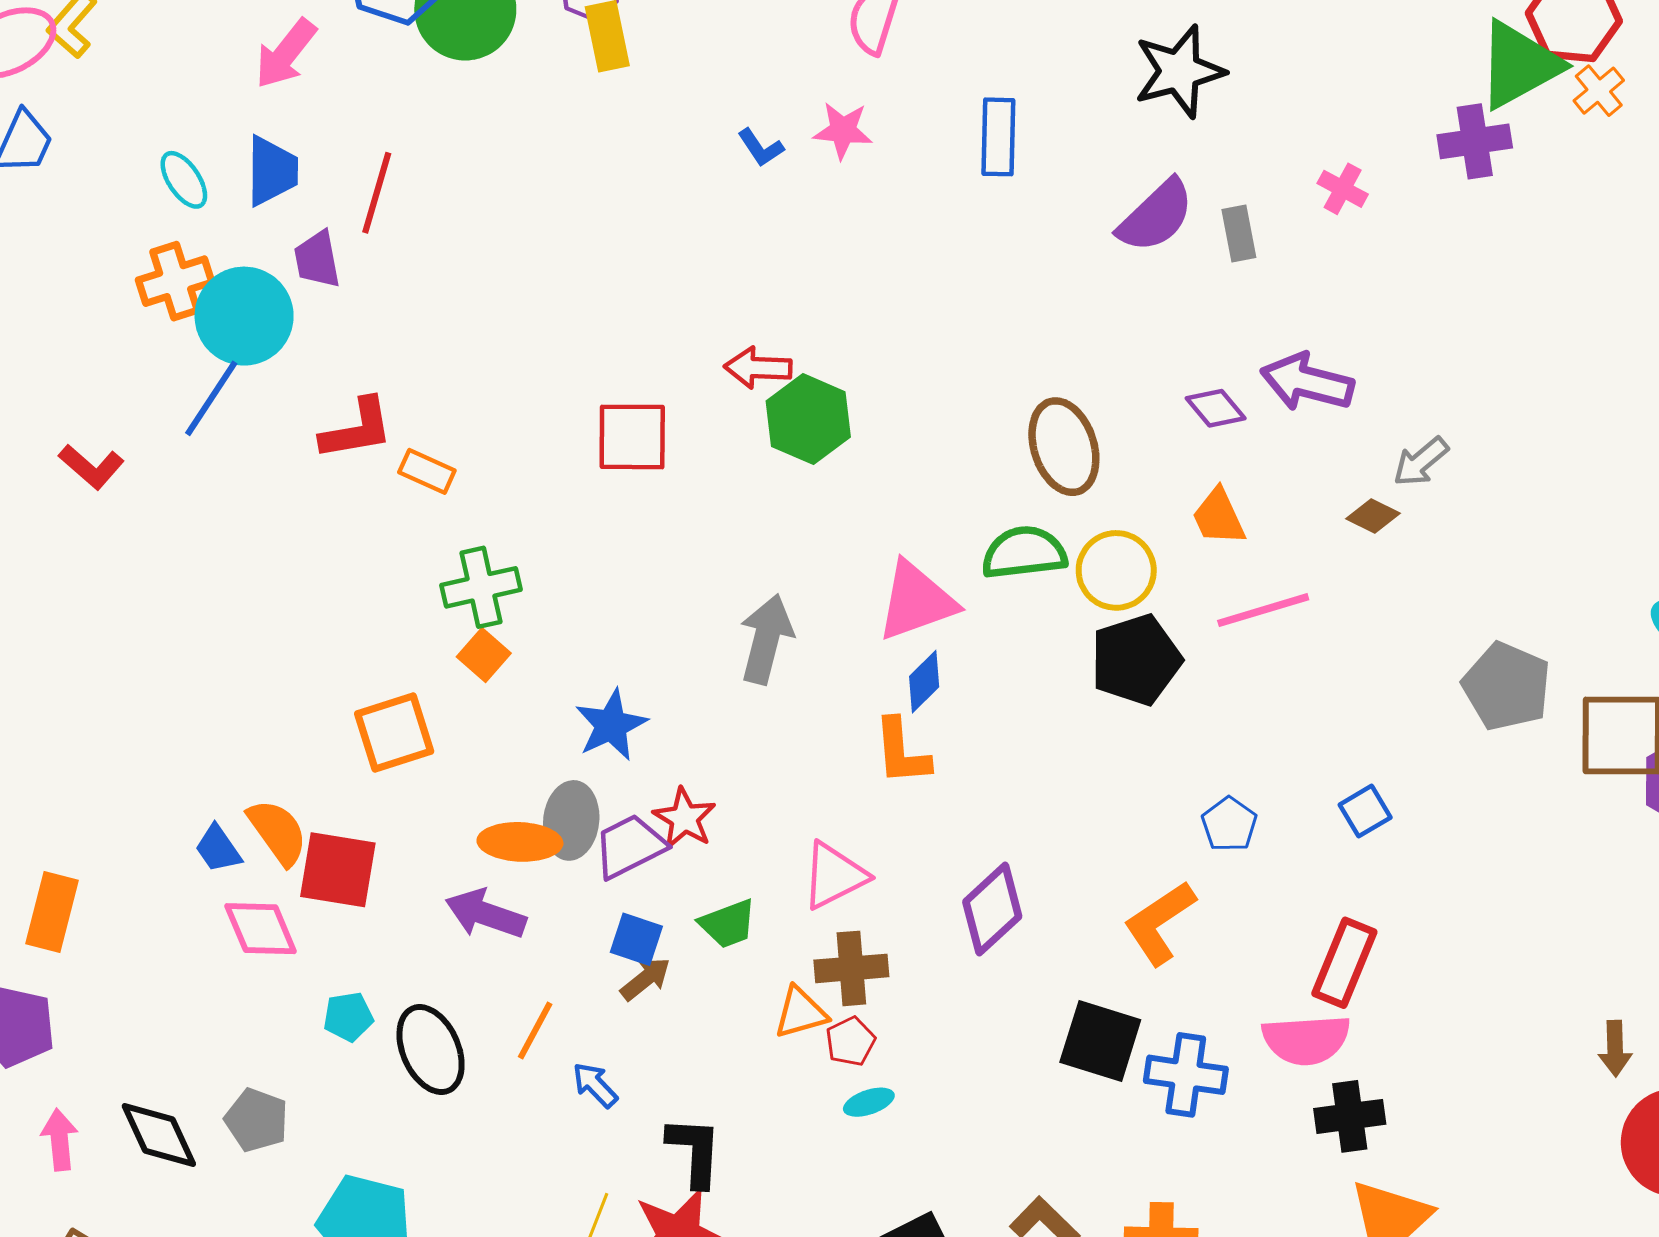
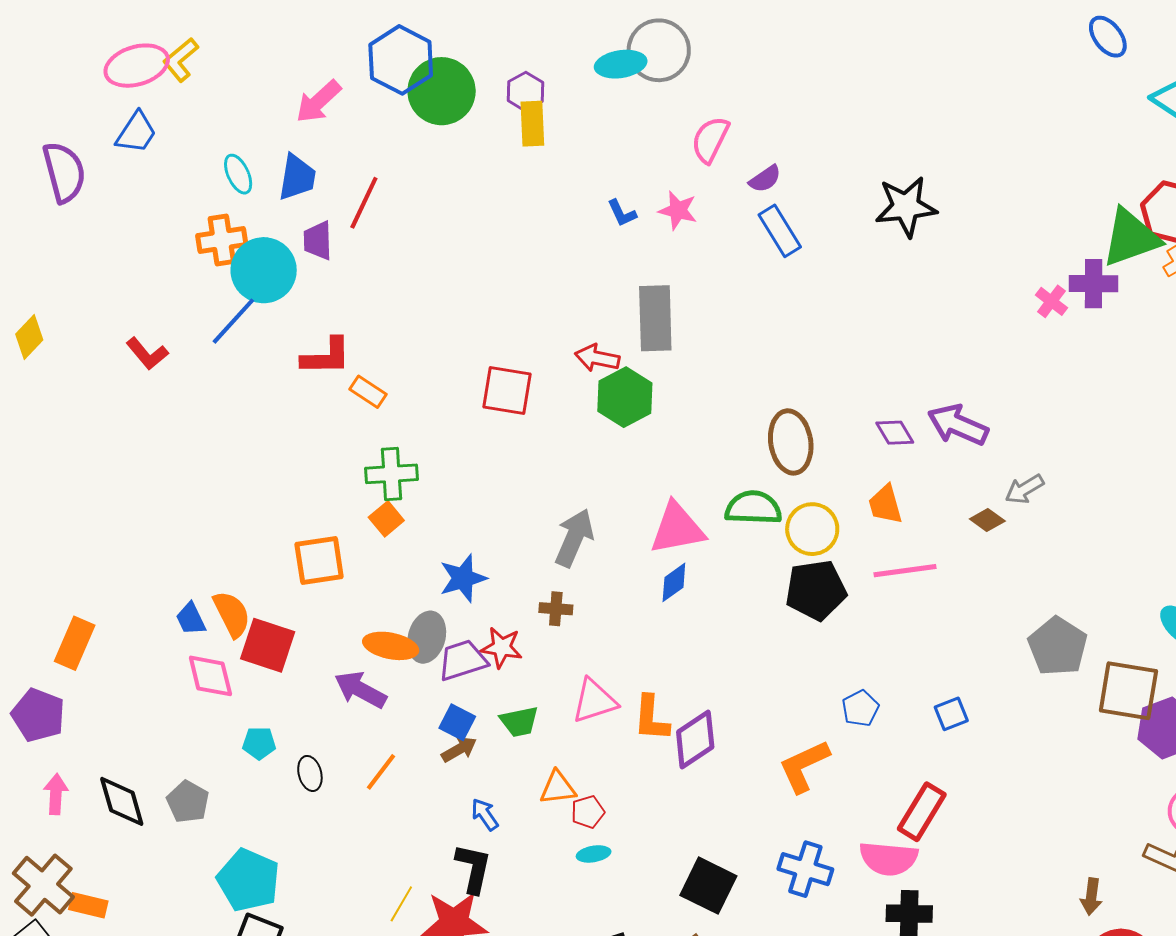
blue rectangle: (998, 137) -> (780, 231), turned -42
pink cross: (1343, 189) -> (1051, 301), moved
purple semicircle: (1156, 216) -> (765, 179), moved, size x0.6
gray rectangle: (1239, 234) -> (655, 318), moved, size x1.8
orange L-shape: (902, 752) -> (651, 718), moved
red star: (685, 818) -> (502, 647), turned -30
brown cross: (851, 968) -> (556, 609), moved, size x0.7
black square: (1100, 1041) -> (708, 886), moved
black ellipse: (431, 1050) -> (310, 773), size x0.6
blue arrow: (595, 1085) -> (485, 814), moved

